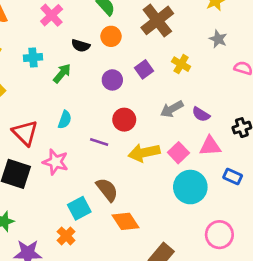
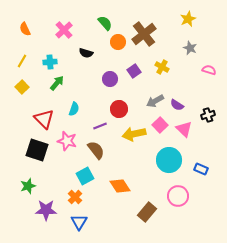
orange circle: (111, 36) -> (118, 42), moved
green arrow: (62, 73) -> (57, 83), moved
purple line: (99, 142) -> (100, 126), turned -40
pink triangle: (210, 146) -> (184, 129), turned 48
pink square: (178, 153) -> (160, 125), moved
blue rectangle: (233, 176) -> (201, 169), moved
brown semicircle: (107, 190) -> (96, 150), moved
pink circle: (219, 235) -> (178, 196), moved

